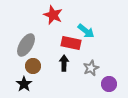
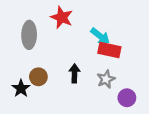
red rectangle: (71, 43) -> (109, 50), moved
gray ellipse: (26, 45) -> (29, 35), moved, turned -30
black star: (24, 84) -> (21, 88), moved

